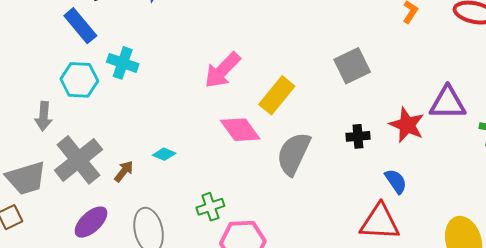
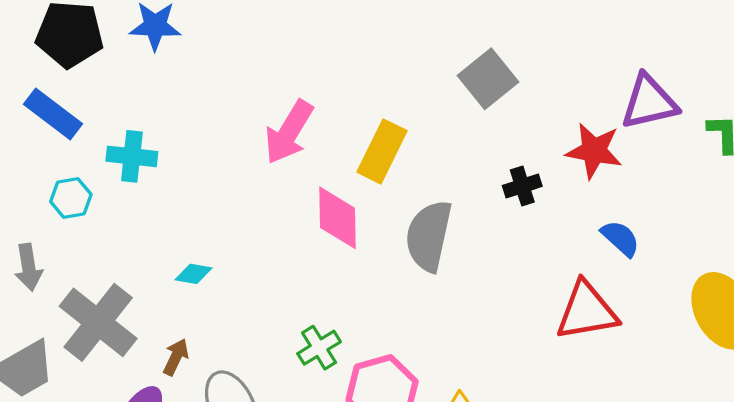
cyan hexagon: (79, 80) -> (71, 198), size x0.7
pink diamond: (240, 130) -> (338, 218), turned 48
cyan diamond: (164, 154) -> (194, 274), moved
brown arrow: (124, 171) -> (176, 357), moved
blue semicircle: (396, 181) -> (620, 238), moved

